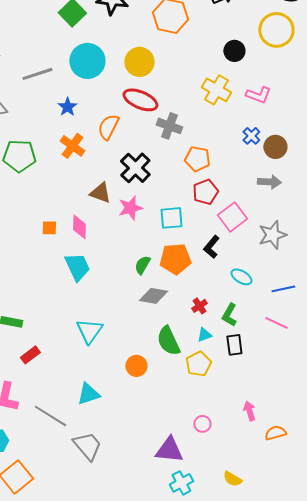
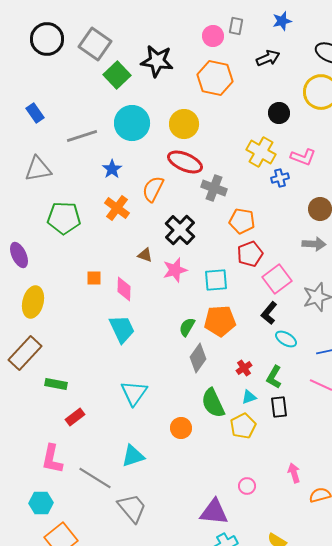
blue cross: (251, 136) -> (280, 178), moved, turned 30
brown triangle: (100, 193) -> (145, 255), size x0.7
orange square: (49, 228) -> (94, 278), moved
black L-shape: (211, 247) -> (269, 313), moved
gray diamond: (153, 296) -> (198, 358), turned -64

